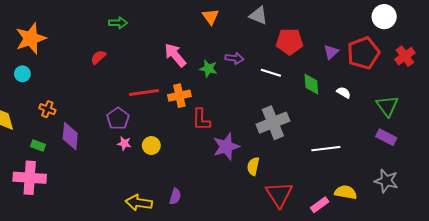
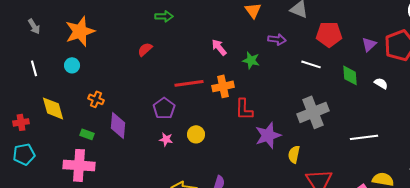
pink arrow: (175, 55) -> (219, 47), size x0.7
purple arrow: (234, 58) -> (277, 39), moved
pink star: (124, 143) -> (166, 139), moved

